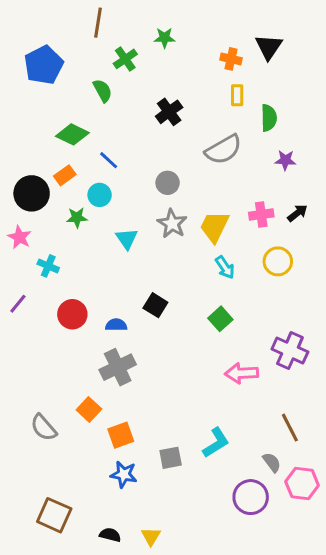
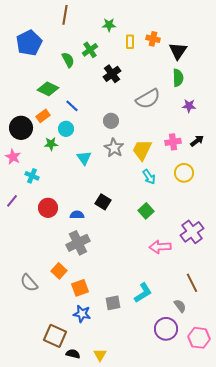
black triangle: (269, 47) -> (178, 51), moved
green cross: (125, 59) -> (90, 50), moved
yellow rectangle: (237, 95) -> (130, 42), moved
purple cross: (290, 351) -> (192, 232), turned 30
pink hexagon: (302, 483) -> (199, 338), moved
brown square: (54, 515) -> (55, 336), moved

